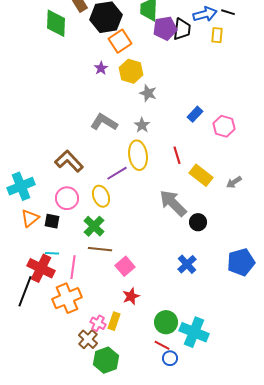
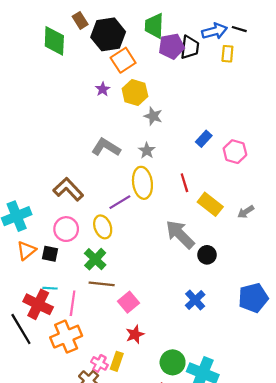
black line: (25, 291) -> (21, 329), turned -52

